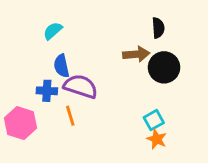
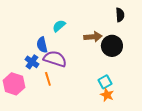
black semicircle: (158, 28) -> (120, 15), moved
cyan semicircle: (53, 31) -> (59, 26), moved
blue cross: (47, 91) -> (32, 62), turned 32

